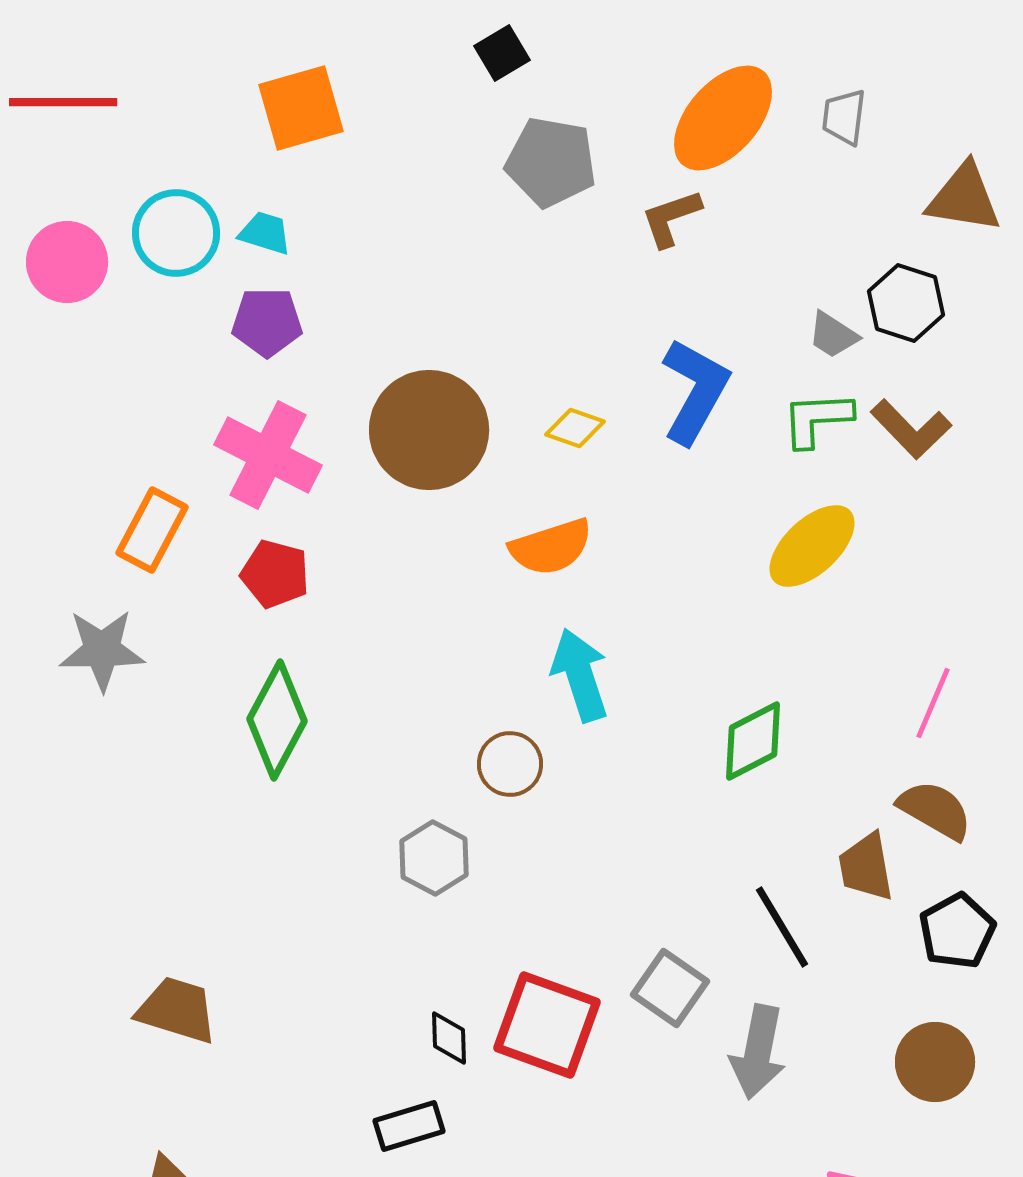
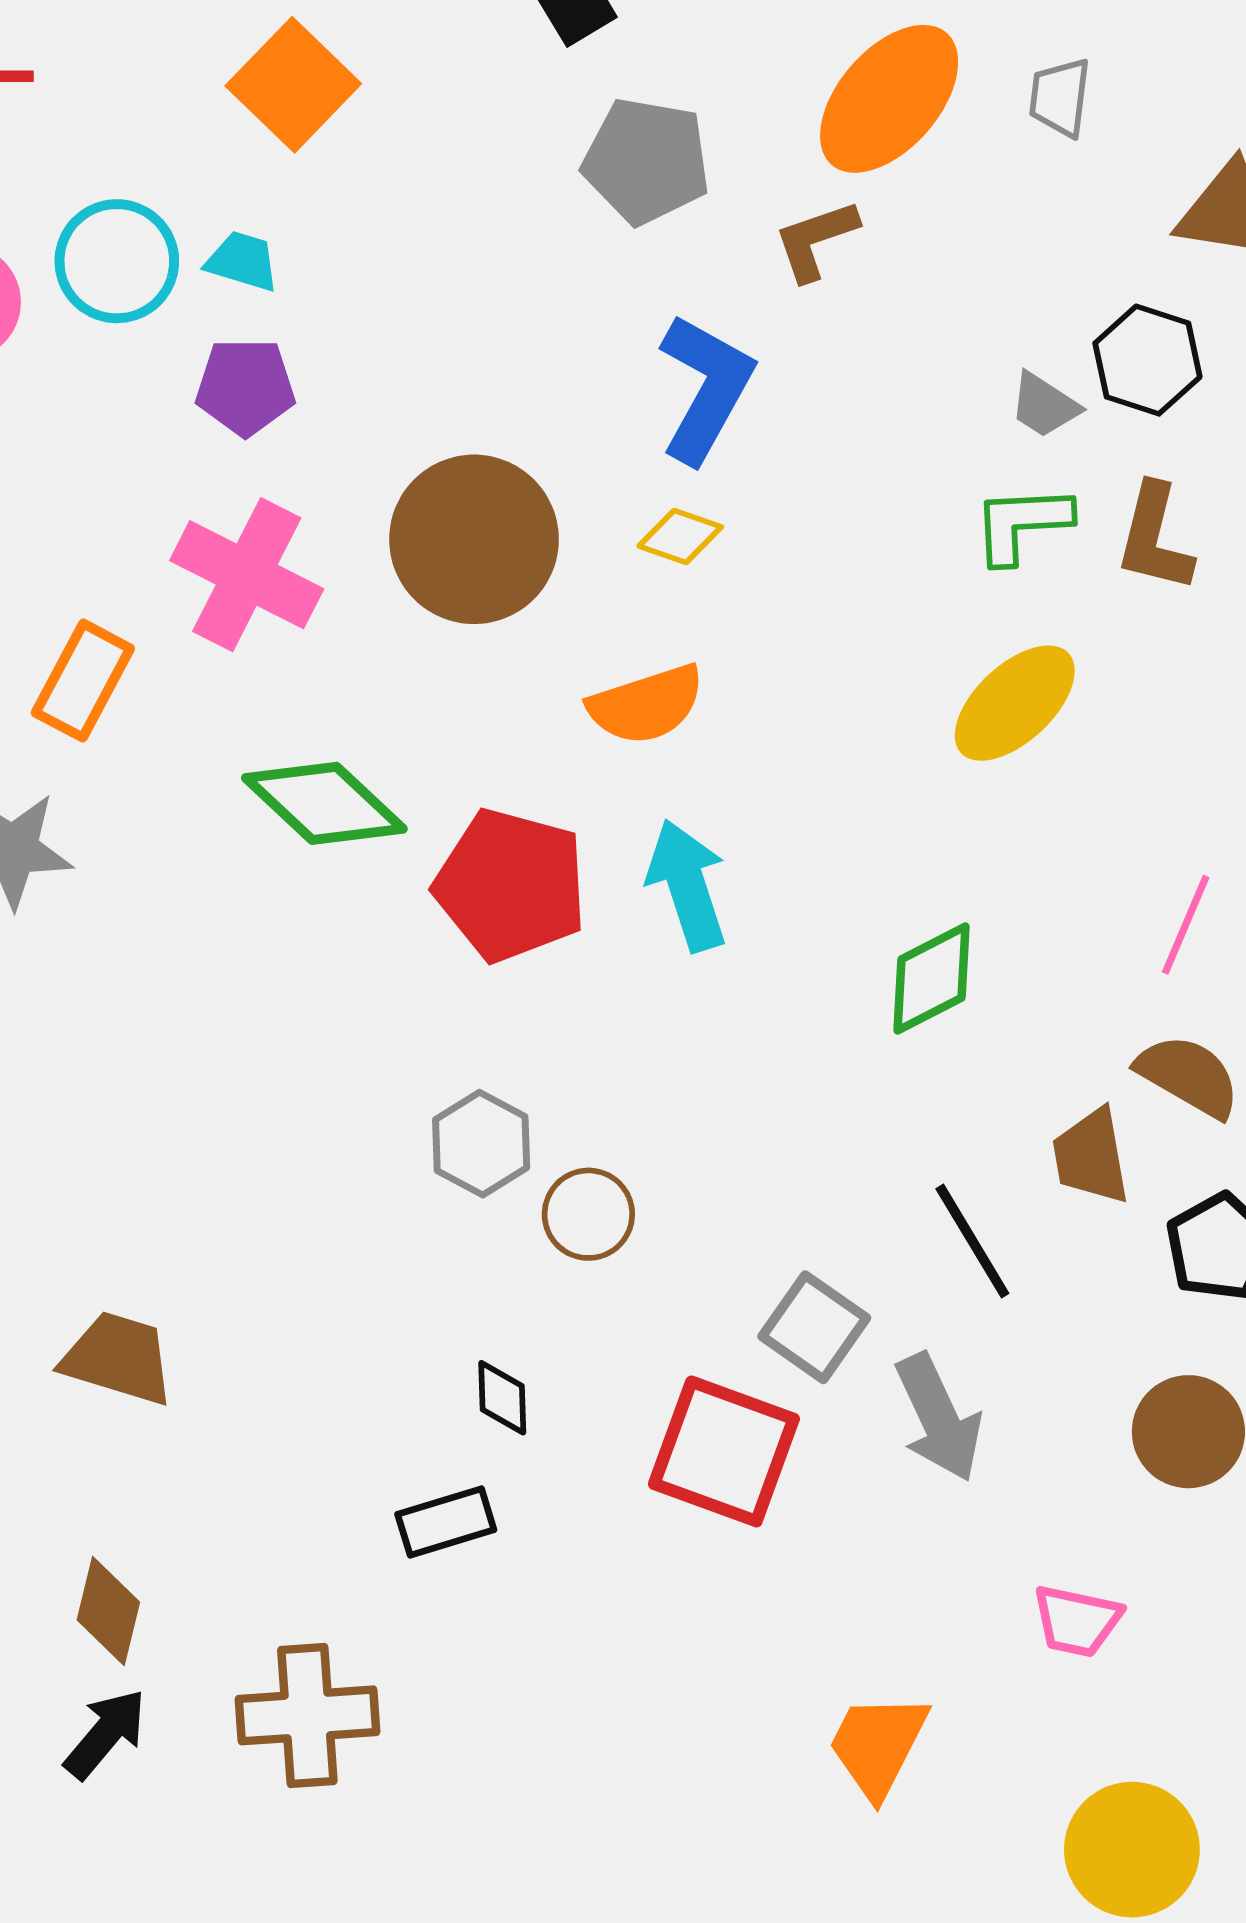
orange square: (301, 108) -> (293, 85), turned -30
blue L-shape: (695, 391) -> (706, 388), moved
brown L-shape: (911, 429) -> (1155, 538), turned 58
red pentagon: (275, 574) -> (511, 885), moved, size x1.6
green diamond: (277, 720) -> (324, 803), moved, turned -75
brown circle: (510, 764) -> (588, 1214), moved
red square: (547, 1025) -> (724, 1451), moved
gray arrow: (758, 1052) -> (939, 1418), turned -36

